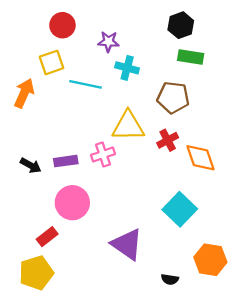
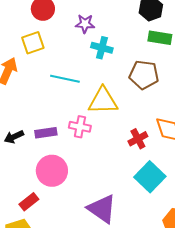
cyan line: (85, 84) -> (65, 79), moved
red cross: (168, 140) -> (138, 139), moved
pink cross: (103, 154) -> (80, 127), turned 30
black arrow: (31, 165) -> (14, 137), turned 126

